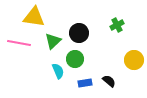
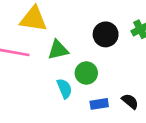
black circle: (79, 33) -> (106, 34), moved
green triangle: (53, 41) -> (58, 50), turned 30

